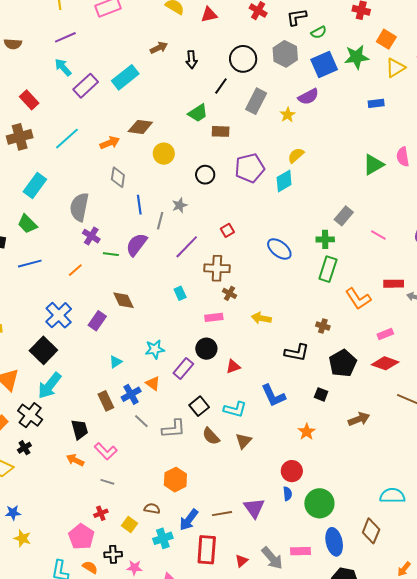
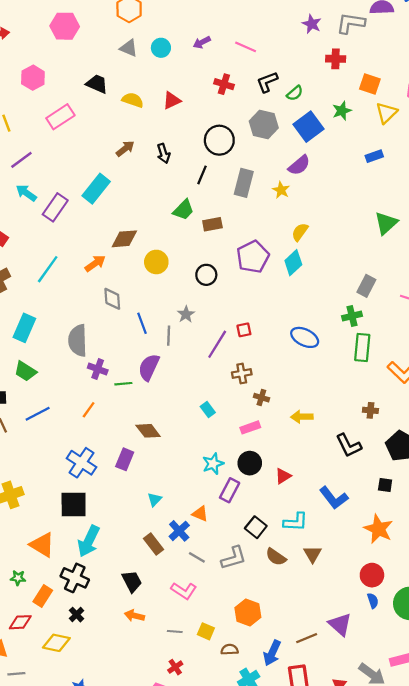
green star: (357, 57) -> (342, 111), size x0.7
red square: (227, 230) -> (244, 330), turned 32
purple line: (187, 247) -> (217, 344), moved
brown cross: (217, 268) -> (242, 373), size x0.7
cyan star: (155, 349) -> (213, 464), moved
black square: (43, 350) -> (74, 504), turned -32
black L-shape: (297, 353) -> (349, 445), turned 65
orange star: (307, 432) -> (378, 529), size x1.5
pink L-shape: (106, 451) -> (184, 591), moved
yellow square: (130, 524) -> (206, 631), moved

